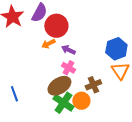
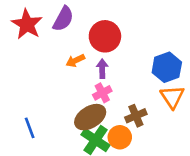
red circle: (56, 26) -> (105, 36), moved
purple arrow: (68, 50) -> (102, 69), turned 64
pink cross: (68, 68) -> (102, 93), turned 32

